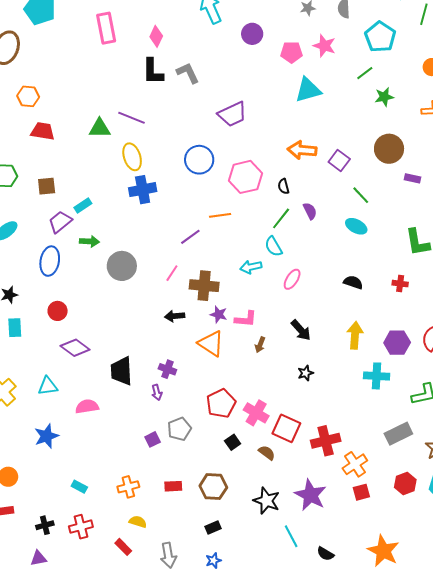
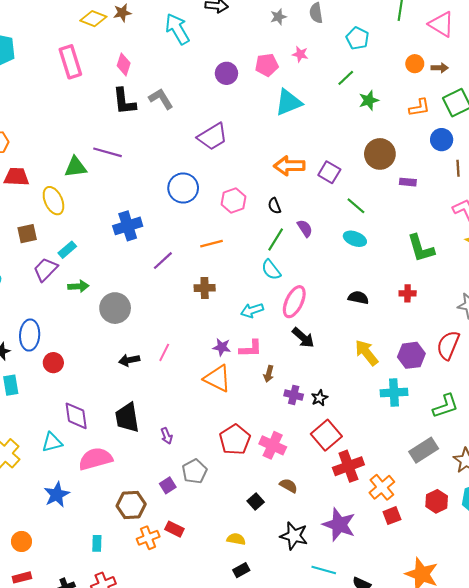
purple circle: (252, 34) -> (226, 73), moved
cyan pentagon: (380, 37) -> (357, 38), size x0.7
pink star: (324, 46) -> (300, 54), size x0.7
yellow ellipse: (132, 157) -> (53, 201), moved
pink hexagon: (245, 177) -> (233, 201), size x0.7
purple line: (190, 237) -> (163, 261), moved
blue ellipse: (50, 261) -> (30, 335), moved
cyan arrow: (251, 267) -> (252, 310), moved
pink line: (172, 273) -> (164, 352), moved
pink ellipse: (292, 279) -> (294, 302), size x1.4
brown cross: (204, 286) -> (205, 288), moved, size x0.7
black arrow: (175, 316) -> (129, 360), moved
black arrow: (301, 330) -> (303, 338), moved
yellow arrow: (355, 335) -> (367, 353), turned -36
purple diamond: (75, 348) -> (76, 416), moved, turned 52
purple cross: (167, 369) -> (294, 395), moved
pink semicircle: (87, 406) -> (95, 459), size x1.4
red square: (286, 428) -> (326, 435), moved, turned 32
black square: (233, 442) -> (256, 502), moved
red rectangle: (173, 486) -> (174, 529), moved, turned 36
cyan rectangle: (79, 487) -> (97, 543), turned 70
brown hexagon: (213, 487) -> (131, 505), moved
yellow semicircle: (138, 522) -> (236, 539), moved
cyan line: (291, 536) -> (324, 570), turned -40

